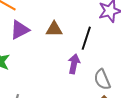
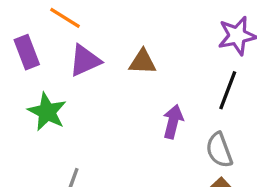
black line: (86, 38) -> (228, 90), moved

